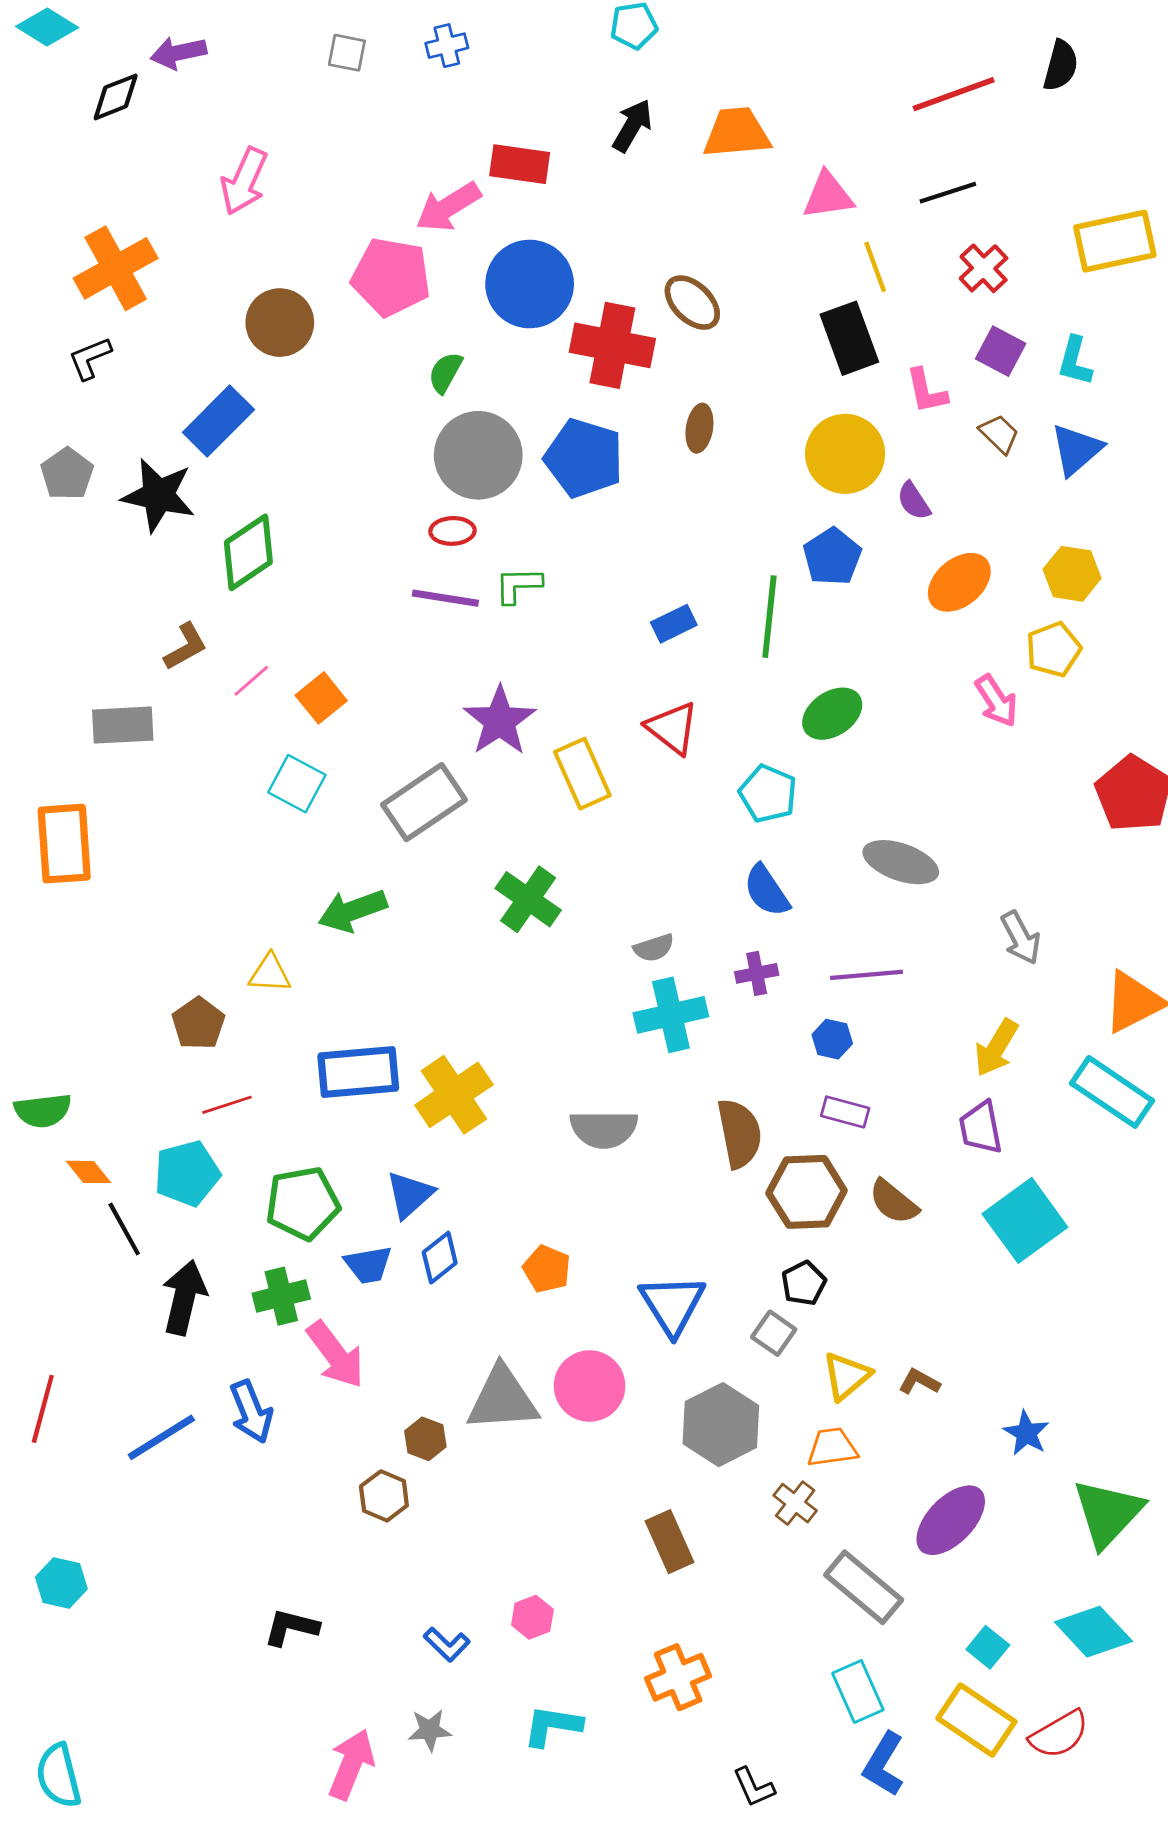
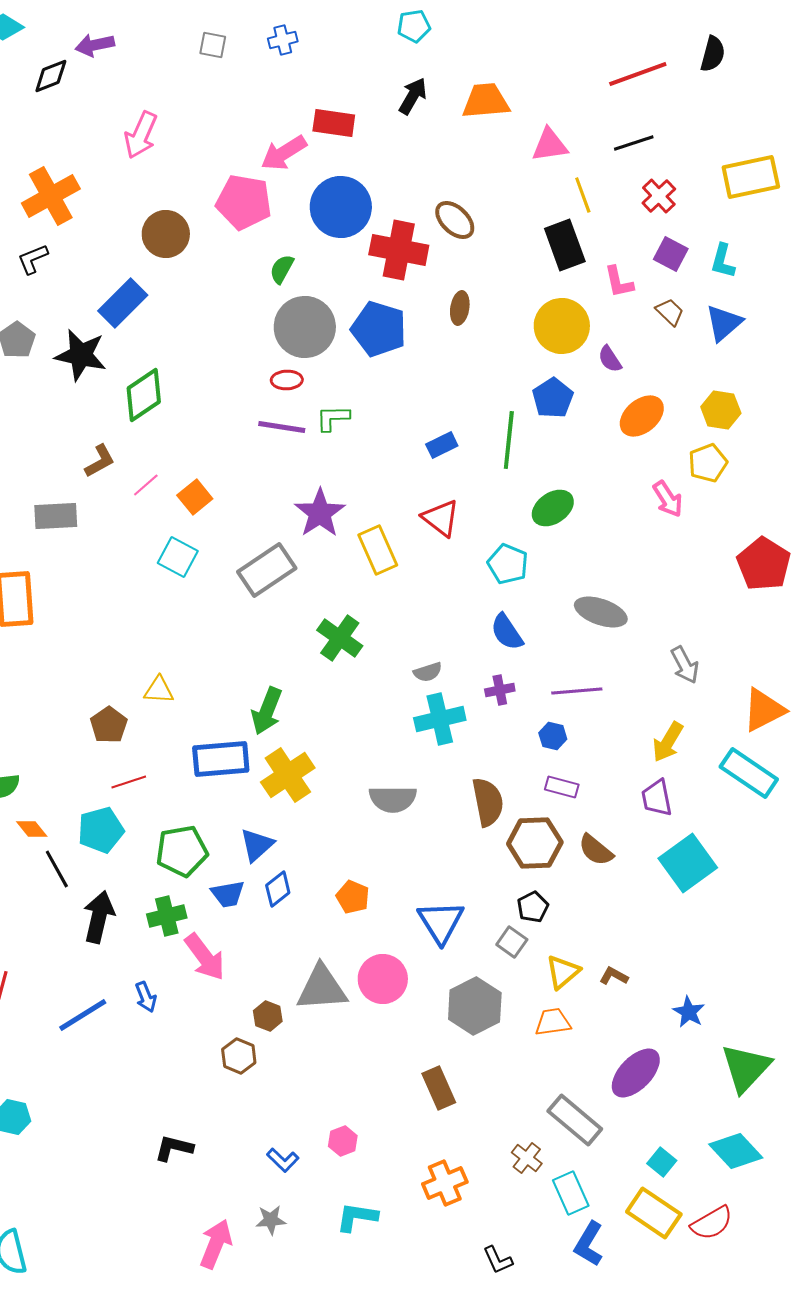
green arrow: (353, 911) -> (267, 711), moved, turned -48
blue arrow: (251, 1412) -> (146, 997), size x0.7
brown cross: (795, 1503) -> (527, 1158), moved

